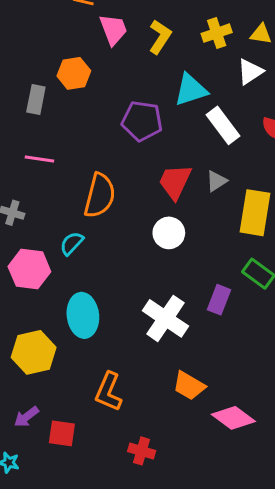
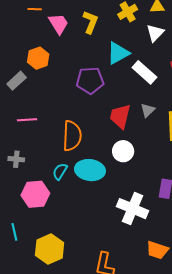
gray rectangle: (36, 99) -> (17, 81), turned 48
cyan ellipse: (83, 315) -> (90, 170), moved, turned -64

